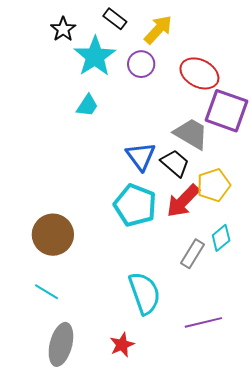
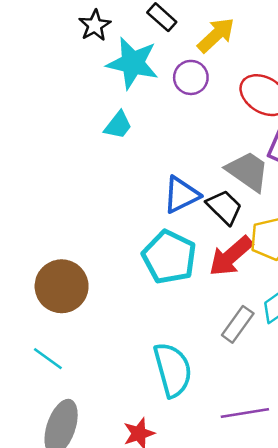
cyan star: (95, 56) -> (133, 63), turned -30
blue triangle: (141, 156) -> (181, 195), turned 36

